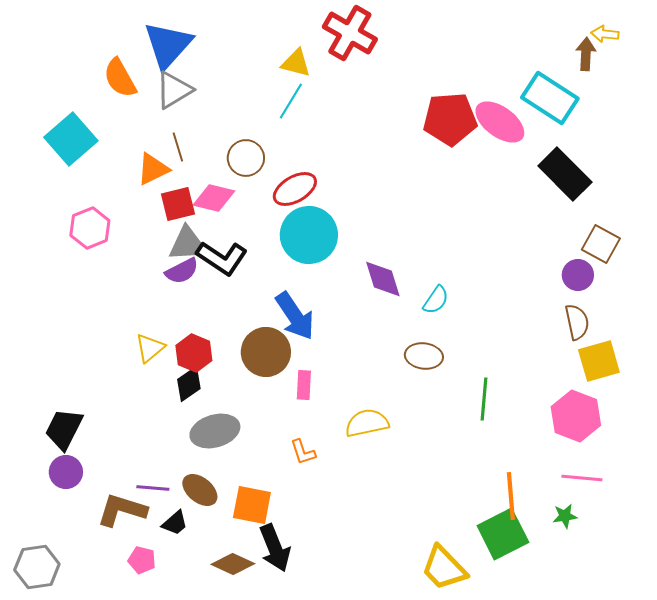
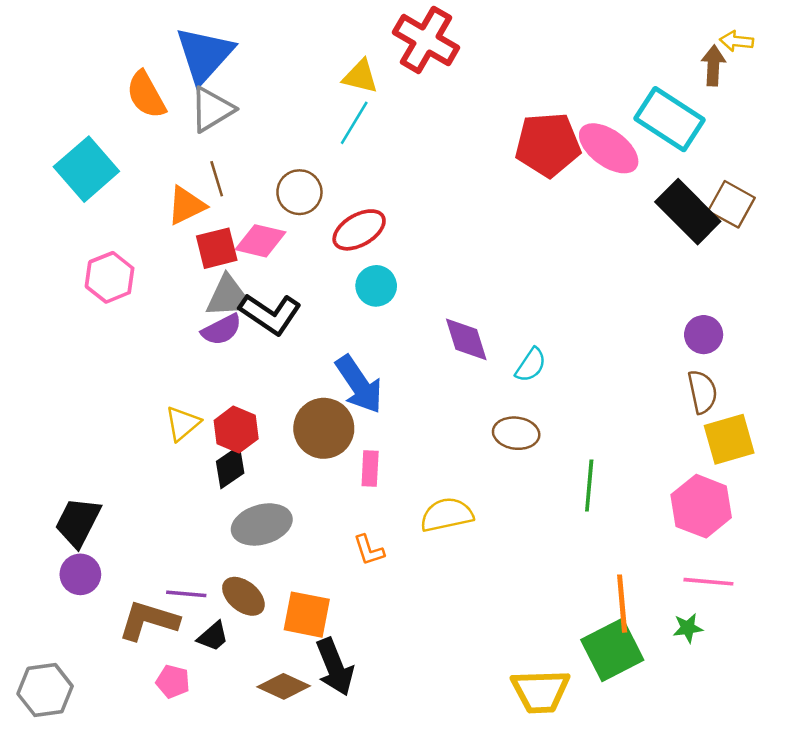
cyan circle: (309, 235) -> (376, 286), size x0.6
brown square: (601, 244) -> (732, 204), moved
yellow trapezoid: (444, 568) -> (540, 691), turned -48

